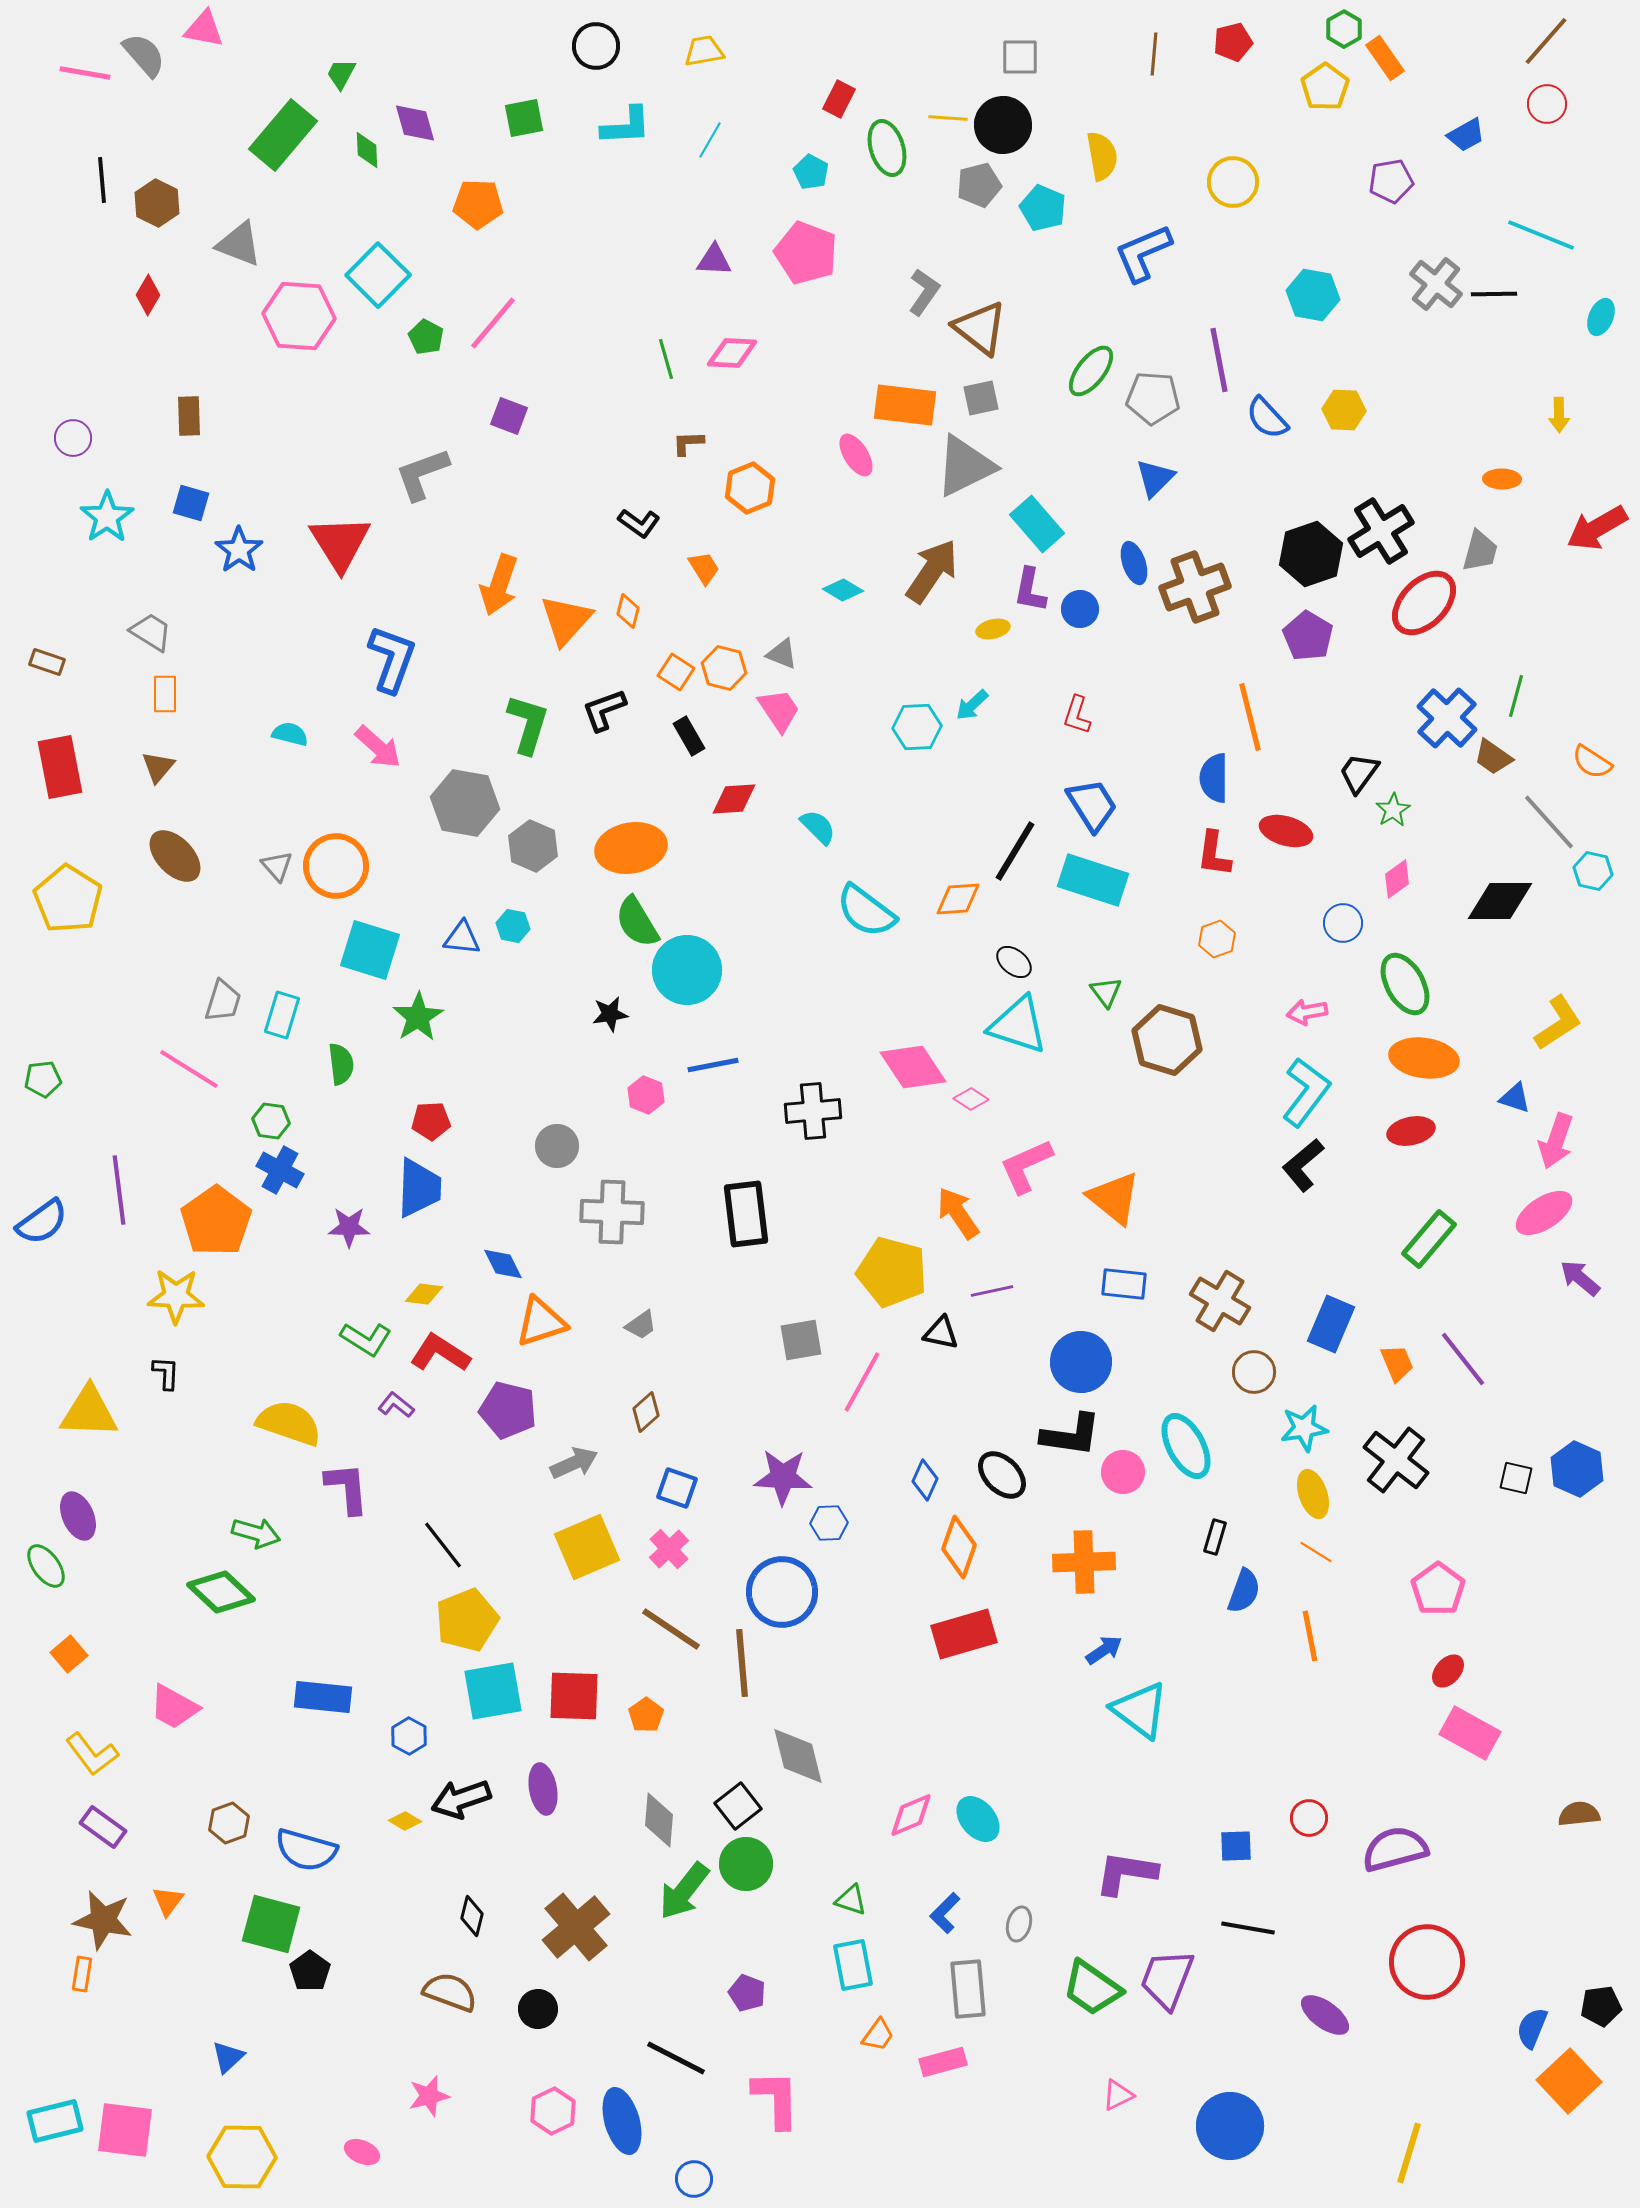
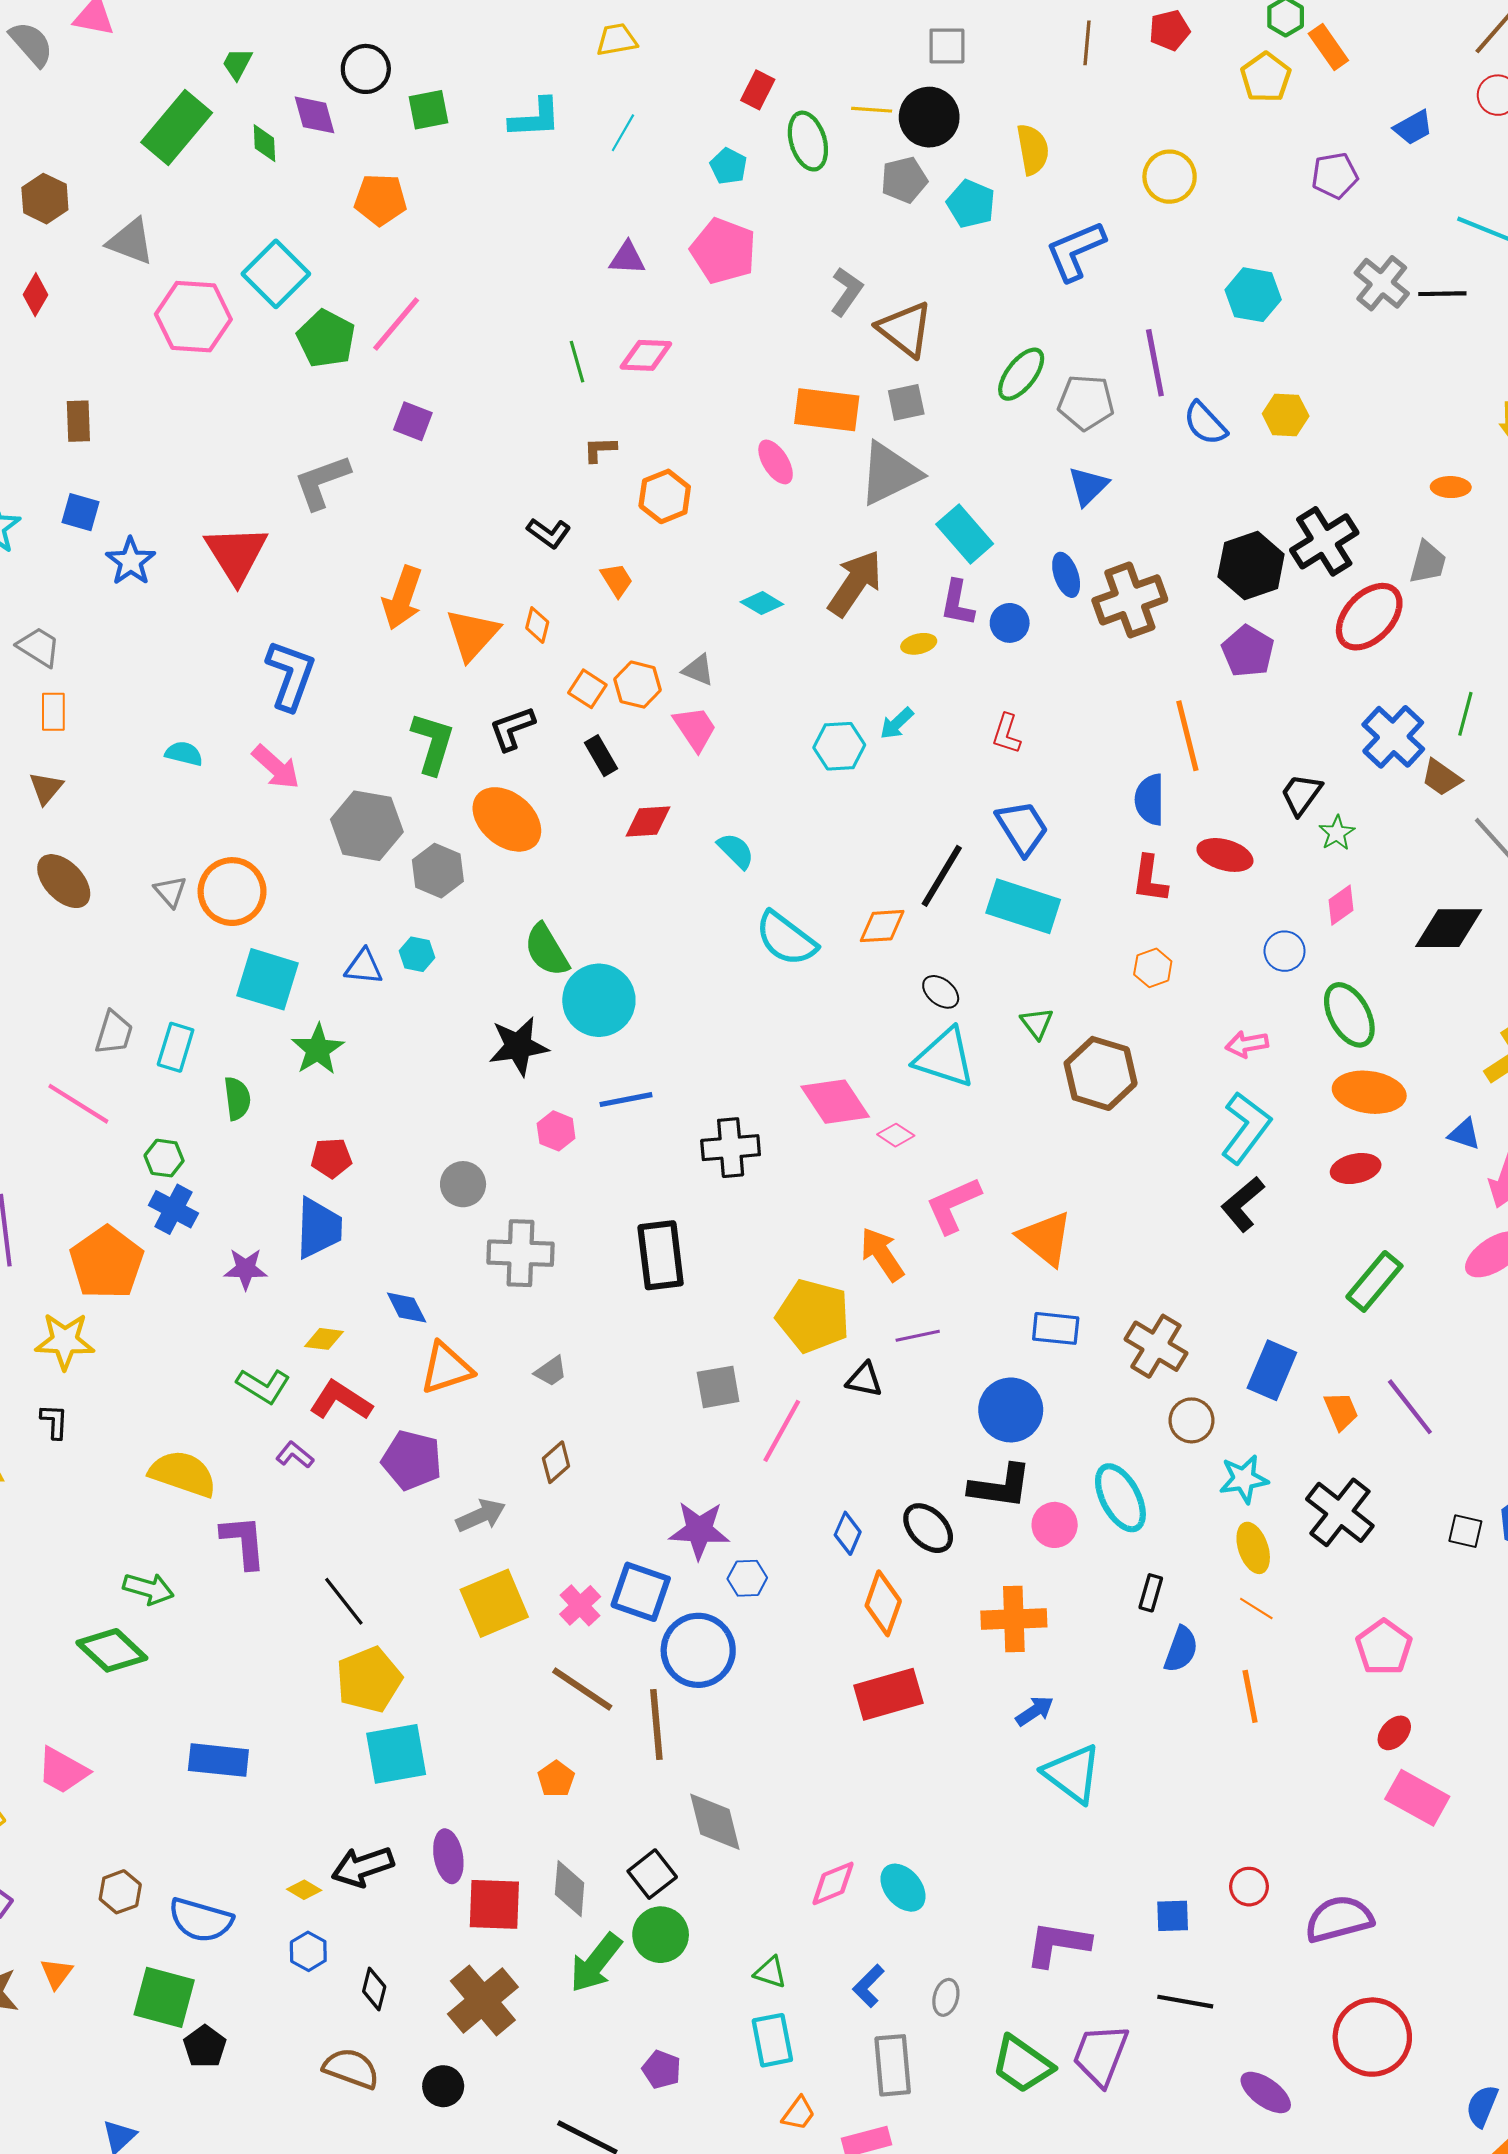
black circle: (596, 46) -> (366, 69), moved
green pentagon: (426, 337) -> (326, 339), size x1.6
orange ellipse: (631, 848) -> (507, 819), moved, turned 50
black star: (610, 1014) -> (518, 1046), size x1.6
blue square: (677, 1488) -> (641, 1592), moved, size x1.4
red square: (574, 1696) -> (494, 1904), moved
blue hexagon: (409, 1736) -> (308, 1951), moved

